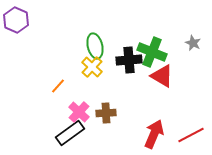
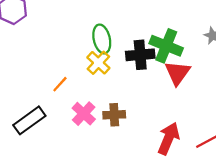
red triangle: (162, 76) -> (178, 73), turned 35
black rectangle: (70, 133) -> (29, 120), moved

